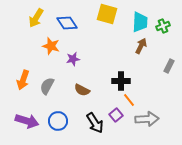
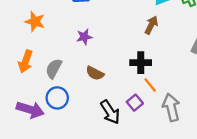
orange star: (51, 46) -> (35, 22), moved
brown arrow: (141, 46) -> (151, 25), moved
gray arrow: (147, 119) -> (171, 107), turned -100
blue circle: (58, 121) -> (57, 98), moved

